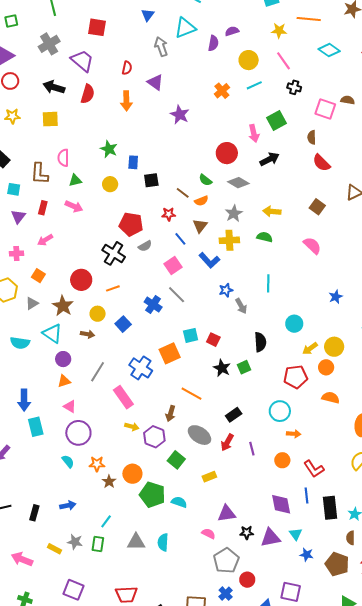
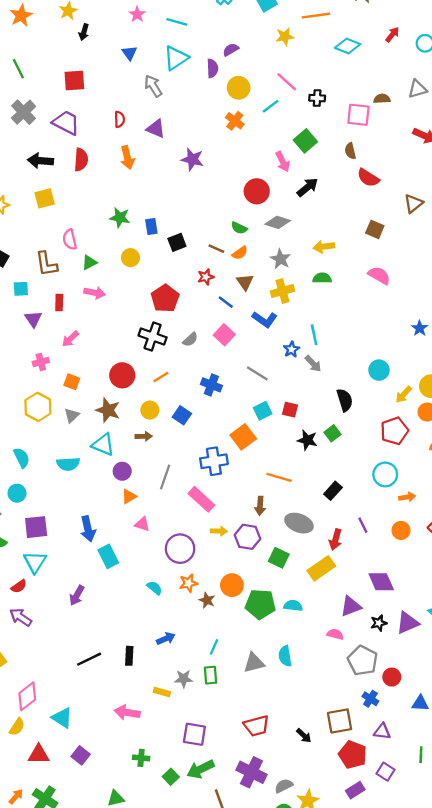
yellow circle: (249, 60) -> (239, 88), moved
pink line: (284, 61) -> (287, 82), moved
red pentagon: (131, 224) -> (165, 298), turned -30
gray semicircle: (145, 246) -> (190, 340), moved
cyan line: (268, 283) -> (314, 335), moved
gray line: (177, 295) -> (257, 373), moved
blue cross: (141, 368) -> (214, 461), turned -30
purple circle: (78, 433) -> (180, 549), moved
red arrow: (227, 442) -> (335, 539), moved
yellow rectangle: (209, 477) -> (321, 568), size x1.6
purple diamond: (281, 504) -> (381, 582), moved

